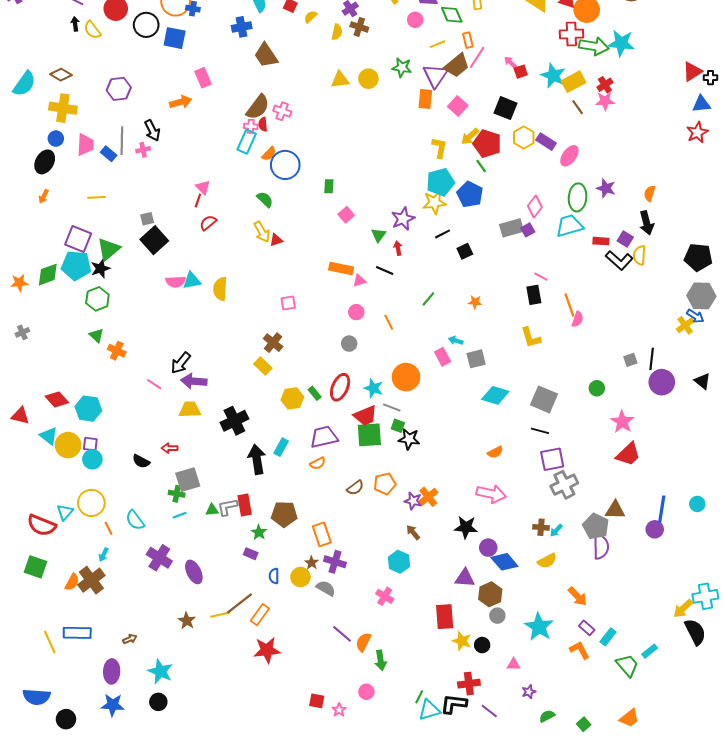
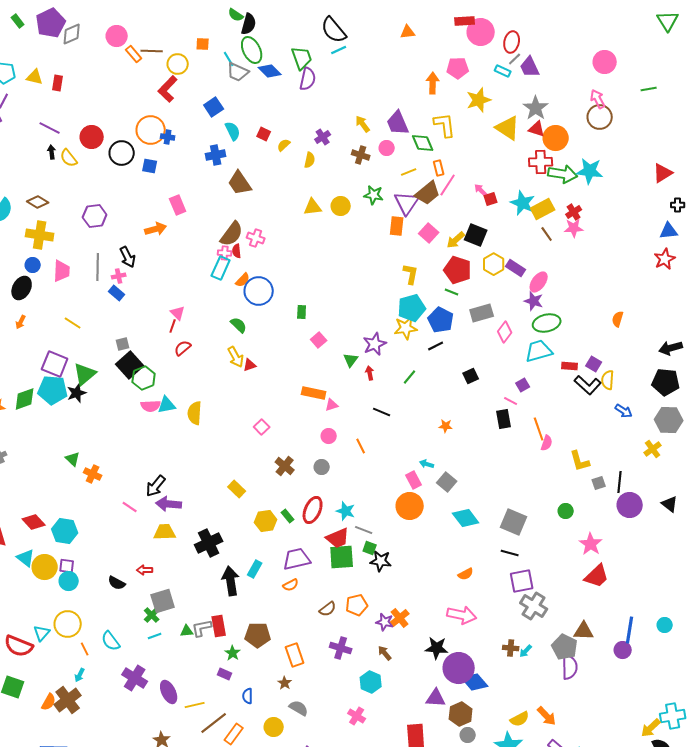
brown cross: (359, 27) -> (361, 155), moved
blue square: (175, 38) -> (150, 166), size x0.7
red triangle: (692, 72) -> (663, 173), moved
yellow arrow: (470, 137) -> (456, 240), moved
blue rectangle: (109, 154) -> (117, 293), moved
green line: (481, 166) -> (452, 292), turned -32
purple star: (606, 188) -> (534, 301), moved
yellow line: (96, 197) -> (73, 323), turned 36
green ellipse: (578, 197) -> (547, 323), turned 72
black arrow: (647, 223) -> (671, 348), moved, turned 90
gray rectangle: (512, 228) -> (482, 313), moved
purple square: (528, 230) -> (523, 385), moved
black line: (443, 234) -> (436, 346), moved
black square: (465, 251) -> (471, 376), moved
black line: (385, 271) -> (382, 412), moved
green hexagon: (97, 299) -> (144, 378), moved
green line: (428, 299) -> (410, 377), moved
pink square: (288, 303) -> (262, 427), turned -35
blue arrow: (695, 316) -> (624, 411), moved
yellow L-shape: (531, 337) -> (580, 461), moved
brown cross: (273, 343) -> (285, 466), moved
gray square: (476, 359) -> (447, 482), turned -36
orange circle: (406, 377) -> (410, 506), moved
cyan diamond: (495, 395) -> (466, 518), turned 36
gray cross: (564, 485) -> (534, 606), turned -32
green cross: (177, 494) -> (152, 615), turned 35
purple circle: (488, 548) -> (459, 668), size x1.8
yellow semicircle: (547, 561) -> (520, 719), moved
purple cross: (335, 562) -> (341, 648), moved
yellow circle: (300, 577) -> (274, 727), moved
yellow line: (220, 615) -> (195, 705), moved

